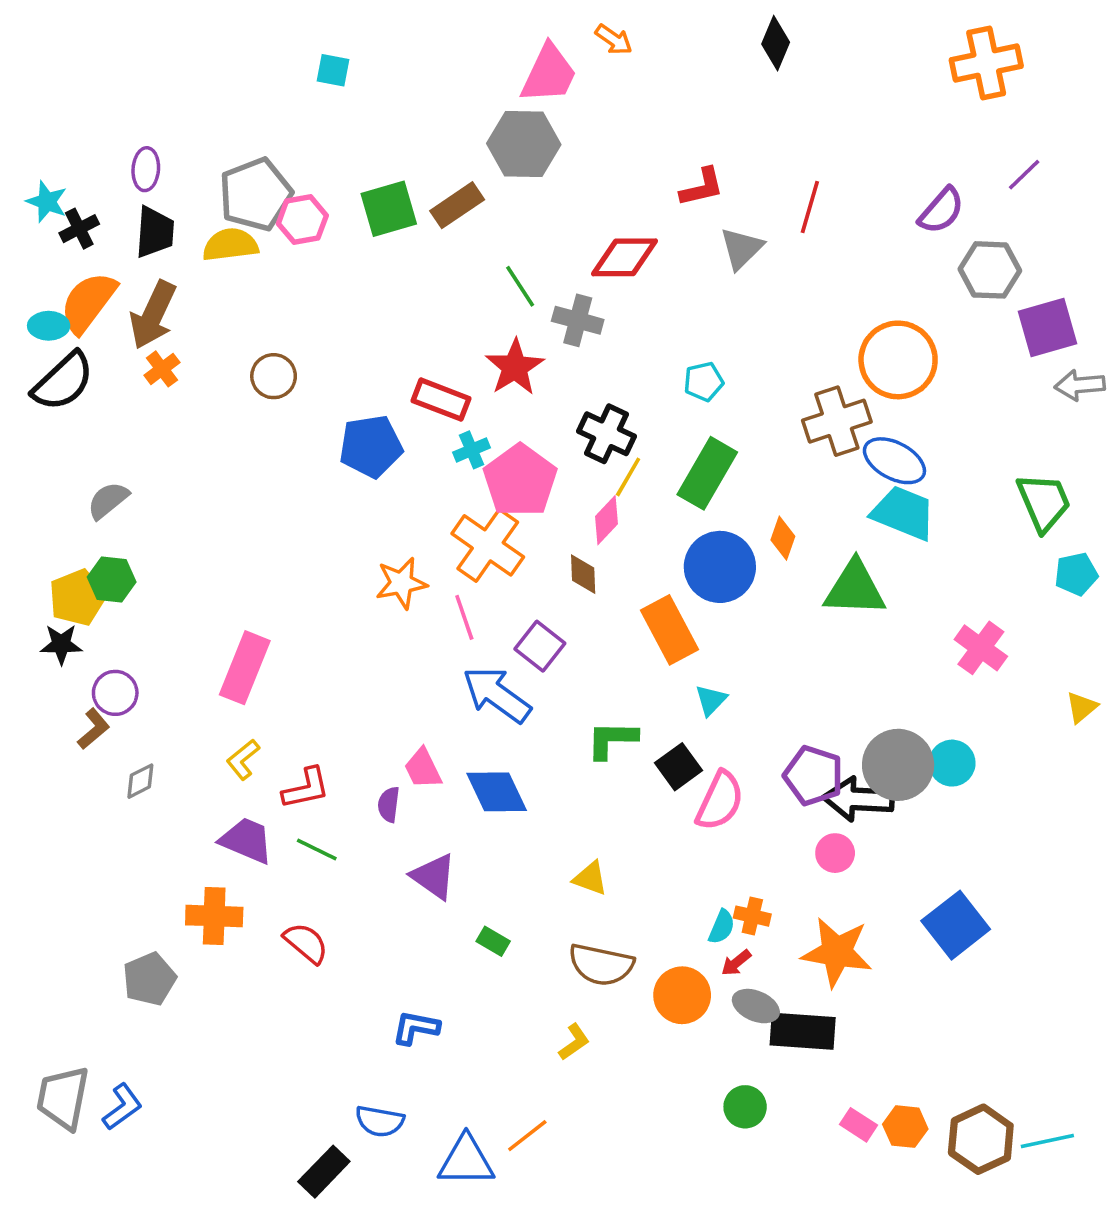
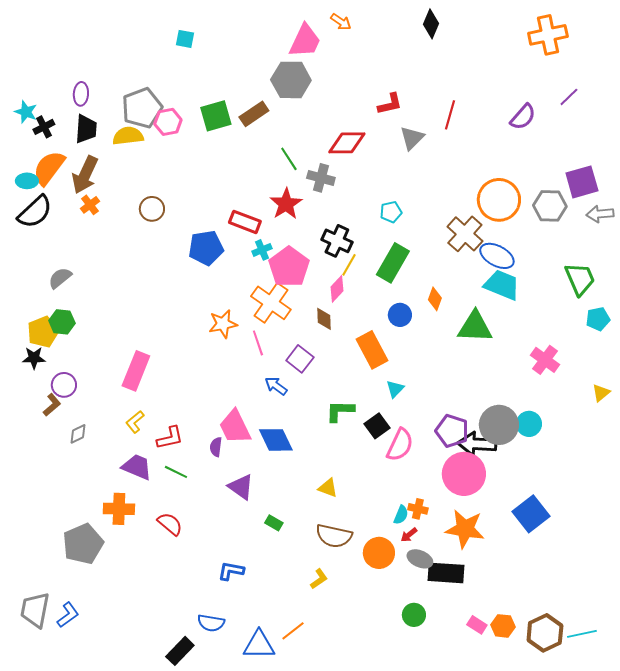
gray hexagon: (990, 270) -> (550, 206), moved
brown cross: (837, 421) -> (465, 234), turned -30
blue circle: (720, 567) -> (400, 315), size x0.6
blue arrow: (497, 695) -> (276, 386), size x0.6
pink trapezoid: (423, 768) -> (235, 427), size x1.5
pink circle: (835, 853) -> (464, 474), size x2.0
gray pentagon: (149, 979) -> (83, 544), size x1.4

